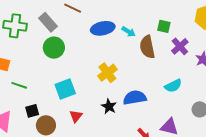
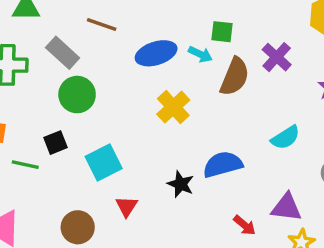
green square: (164, 26) -> (222, 32), moved
purple cross: (180, 46) -> (277, 57), moved
brown semicircle: (147, 47) -> (235, 77), turned -140
yellow cross: (107, 73) -> (173, 107), moved
black square: (32, 111) -> (55, 143), moved

